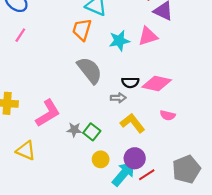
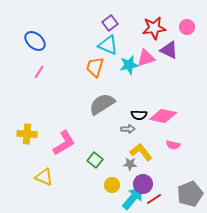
pink triangle: (148, 36) -> (146, 58), moved
cyan star: (119, 41) -> (129, 65), moved
gray semicircle: (90, 70) -> (102, 104), turned -84
gray star: (74, 130) -> (130, 164), moved
green square: (92, 132) -> (95, 160), moved

